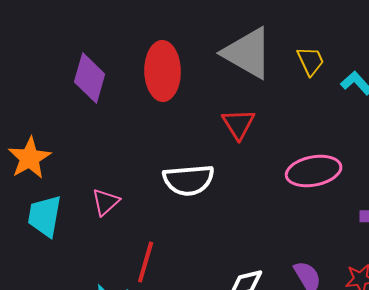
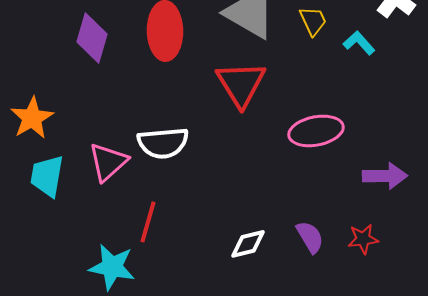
red triangle: (239, 124) -> (241, 84), size x1.5
white semicircle: (189, 180) -> (163, 143), moved
pink triangle: (106, 202) -> (108, 162), size x1.4

